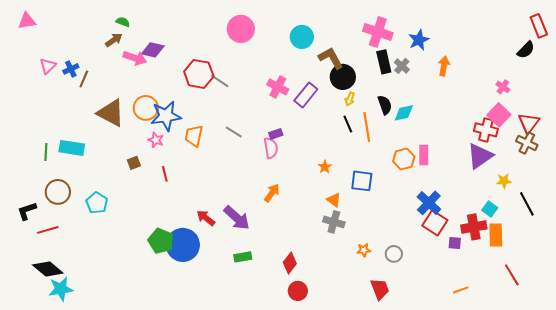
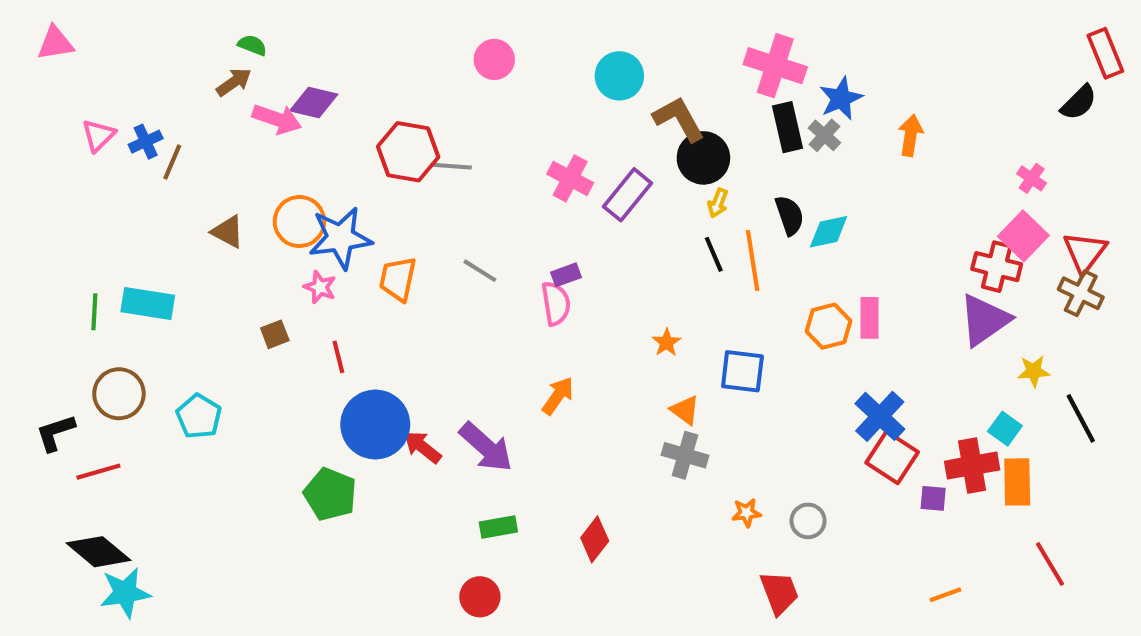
pink circle: (241, 29) -> (494, 59), size x0.7
blue star: (419, 40) -> (841, 98), moved
gray line: (220, 81) -> (451, 166), turned -30
brown triangle: (111, 113) -> (228, 232), size x0.6
blue circle: (183, 245) -> (375, 425), moved
red circle: (298, 291) -> (480, 597), moved

